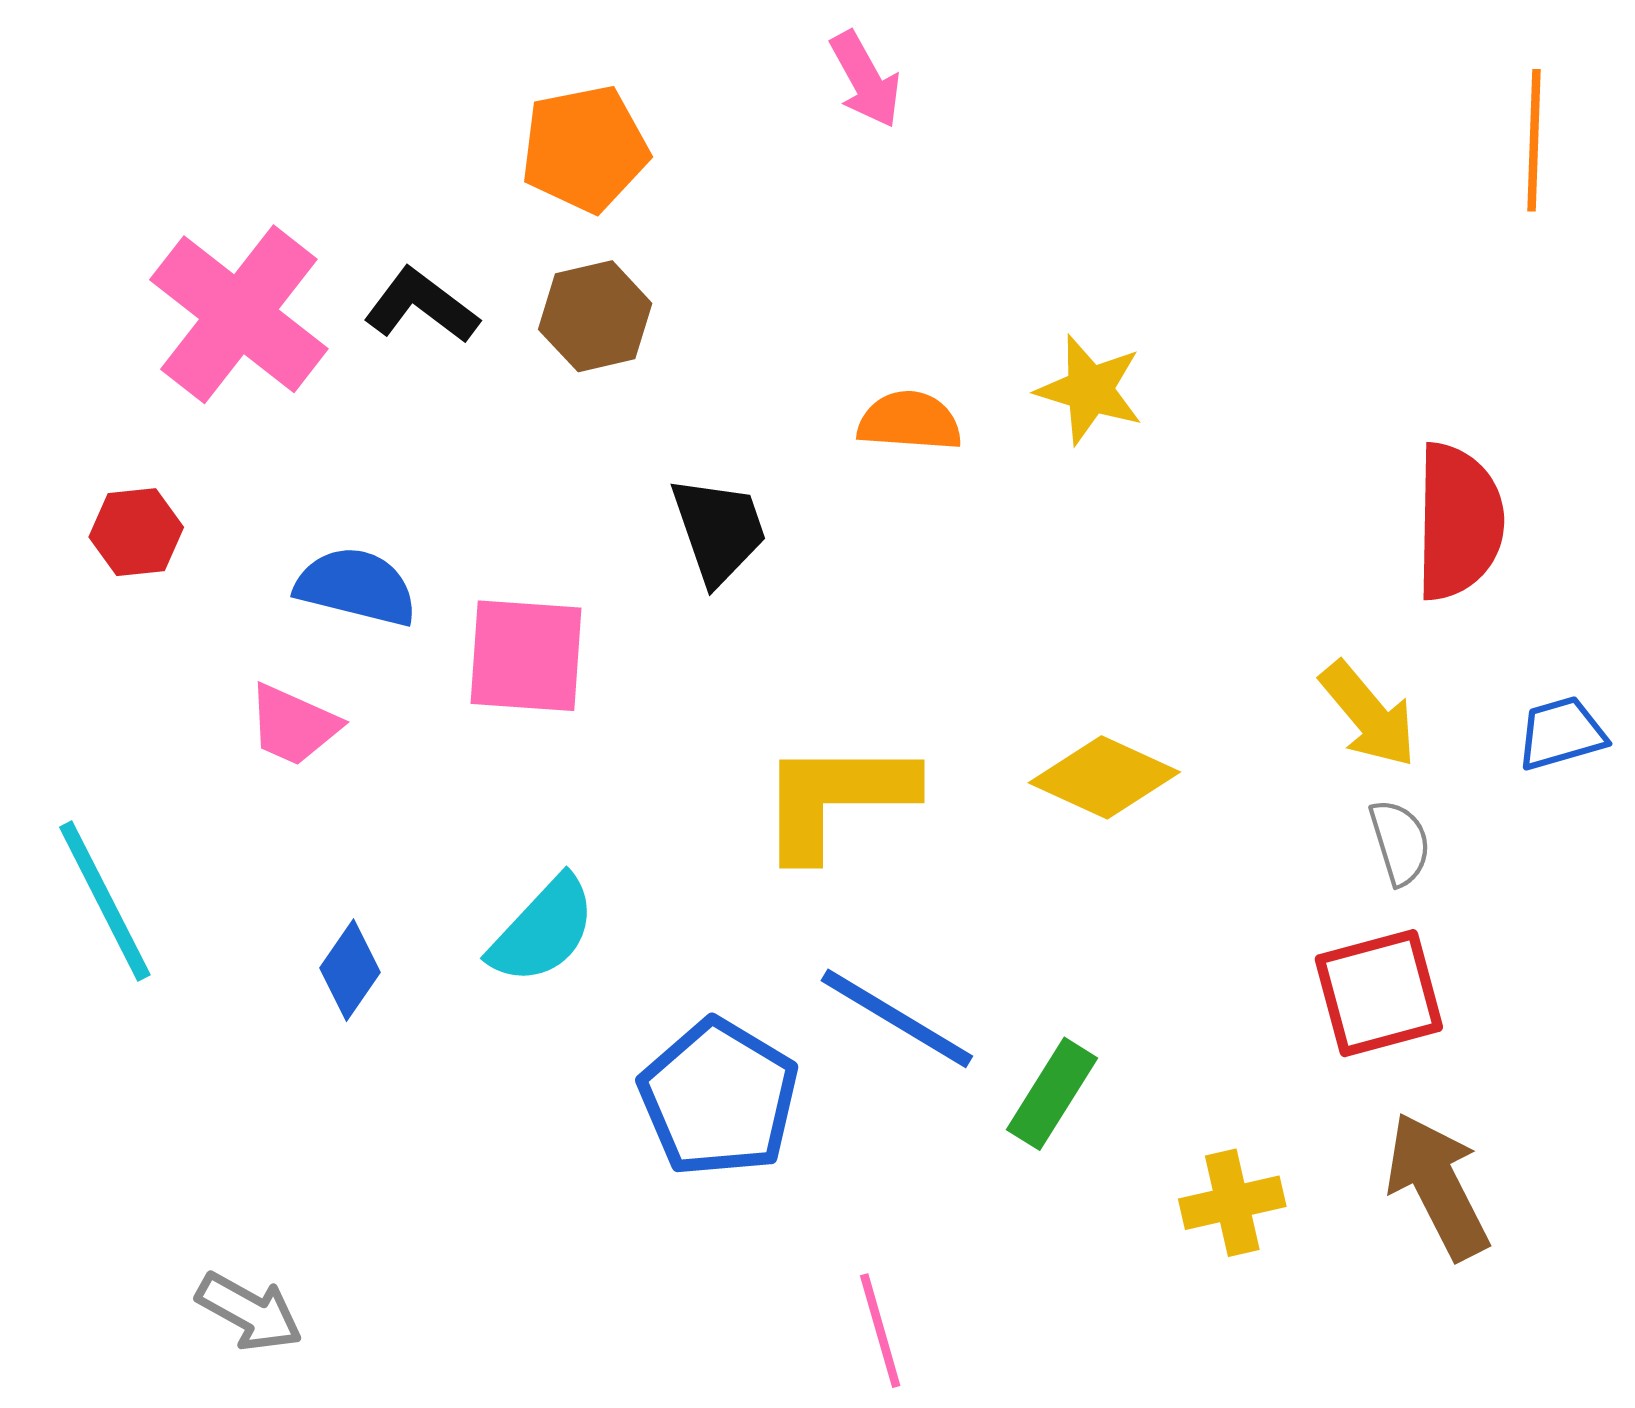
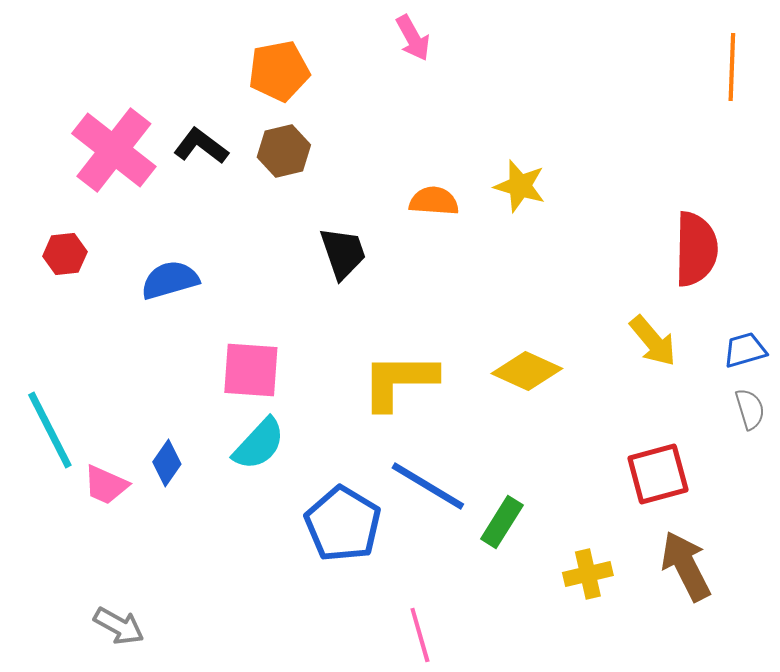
blue semicircle: (356, 587) -> (170, 280), turned -30
pink square: (526, 656) -> (251, 370), moved
pink trapezoid: (293, 725) -> (106, 485), moved
gray semicircle: (1400, 842) -> (750, 409), moved

